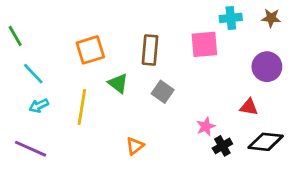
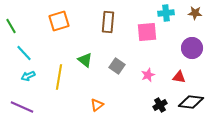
orange square: (90, 50) -> (59, 21), moved
brown rectangle: (150, 50) -> (108, 22), moved
pink star: (206, 126) -> (148, 75), moved

